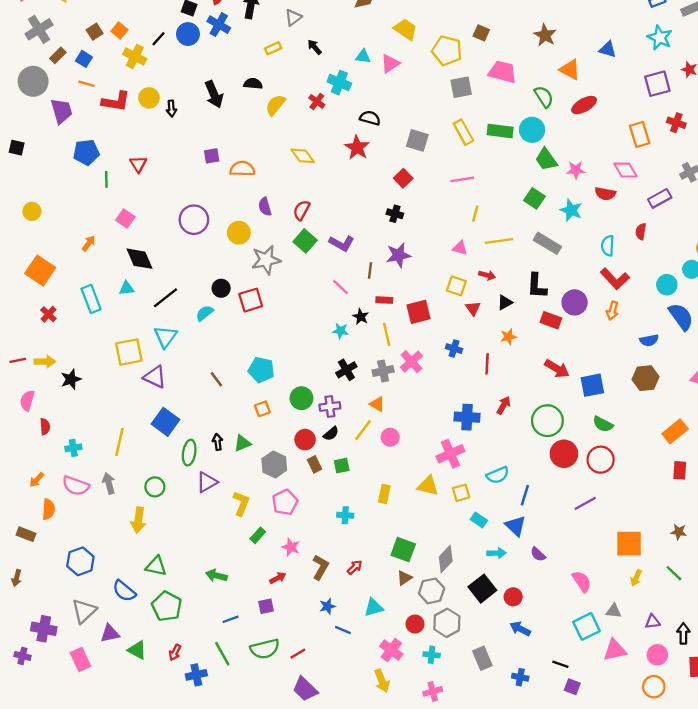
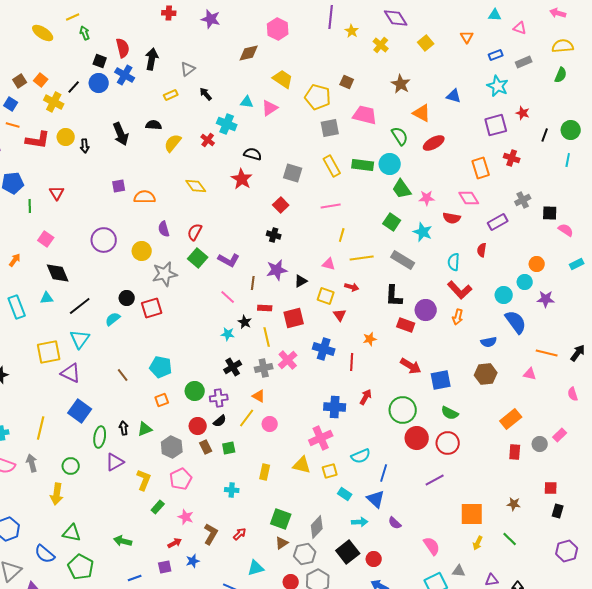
black triangle: (505, 302) -> (301, 281), moved
blue cross: (454, 349) -> (324, 349), size x1.5
blue star: (327, 606) -> (193, 561), moved

